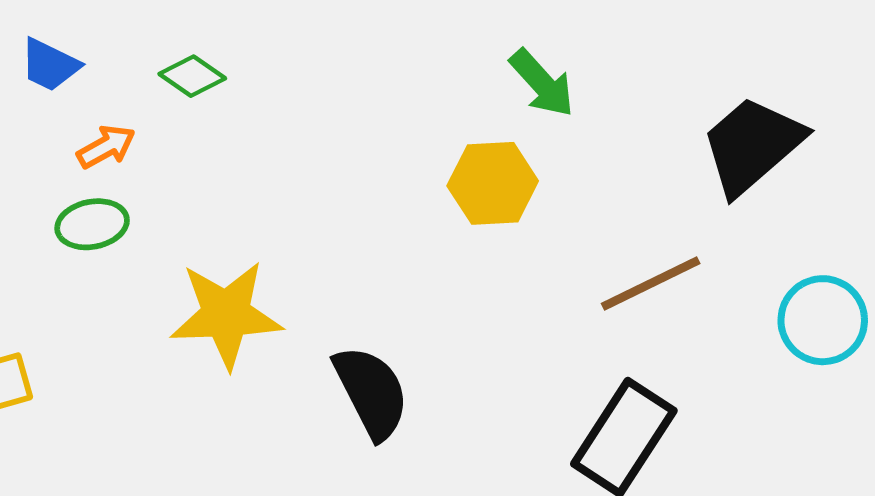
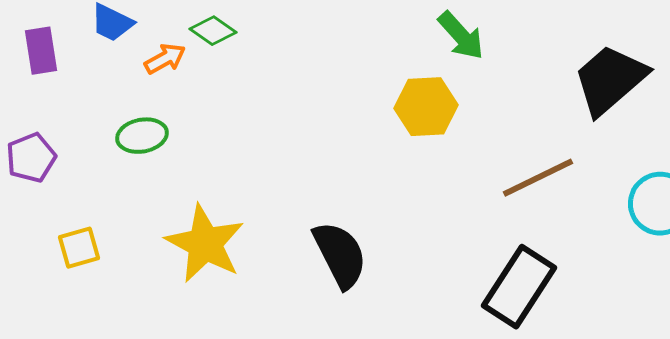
orange arrow: (106, 147) -> (165, 59), moved
yellow star: (226, 315) -> (205, 244), moved, turned 30

